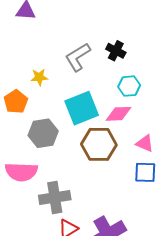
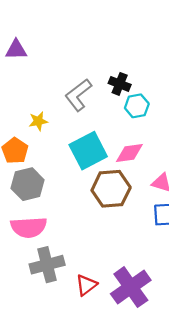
cyan hexagon: (129, 86) -> (137, 106), moved
gray hexagon: (43, 133) -> (28, 184), moved
gray cross: (55, 198) -> (47, 265), moved

